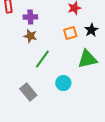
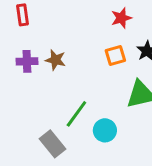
purple cross: (30, 17) -> (27, 61), moved
green line: (42, 59) -> (76, 114), moved

